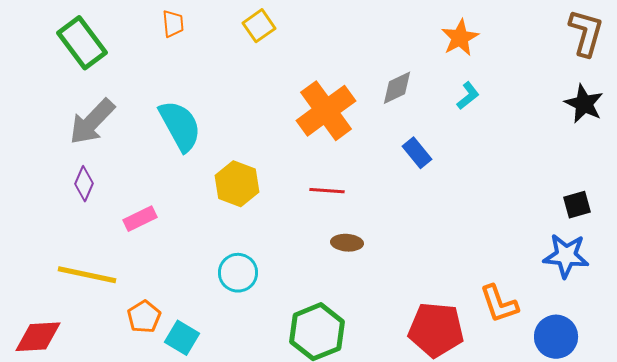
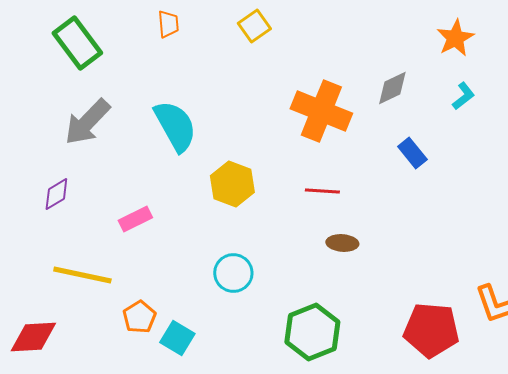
orange cross: (326, 111) -> (321, 111), turned -32
purple diamond: (84, 184) -> (56, 194), moved, turned 36

